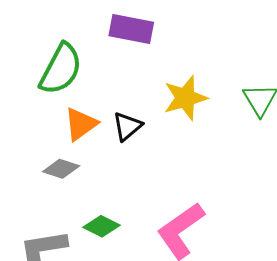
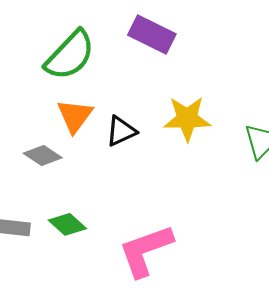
orange triangle: (81, 124) -> (75, 116), turned -33

